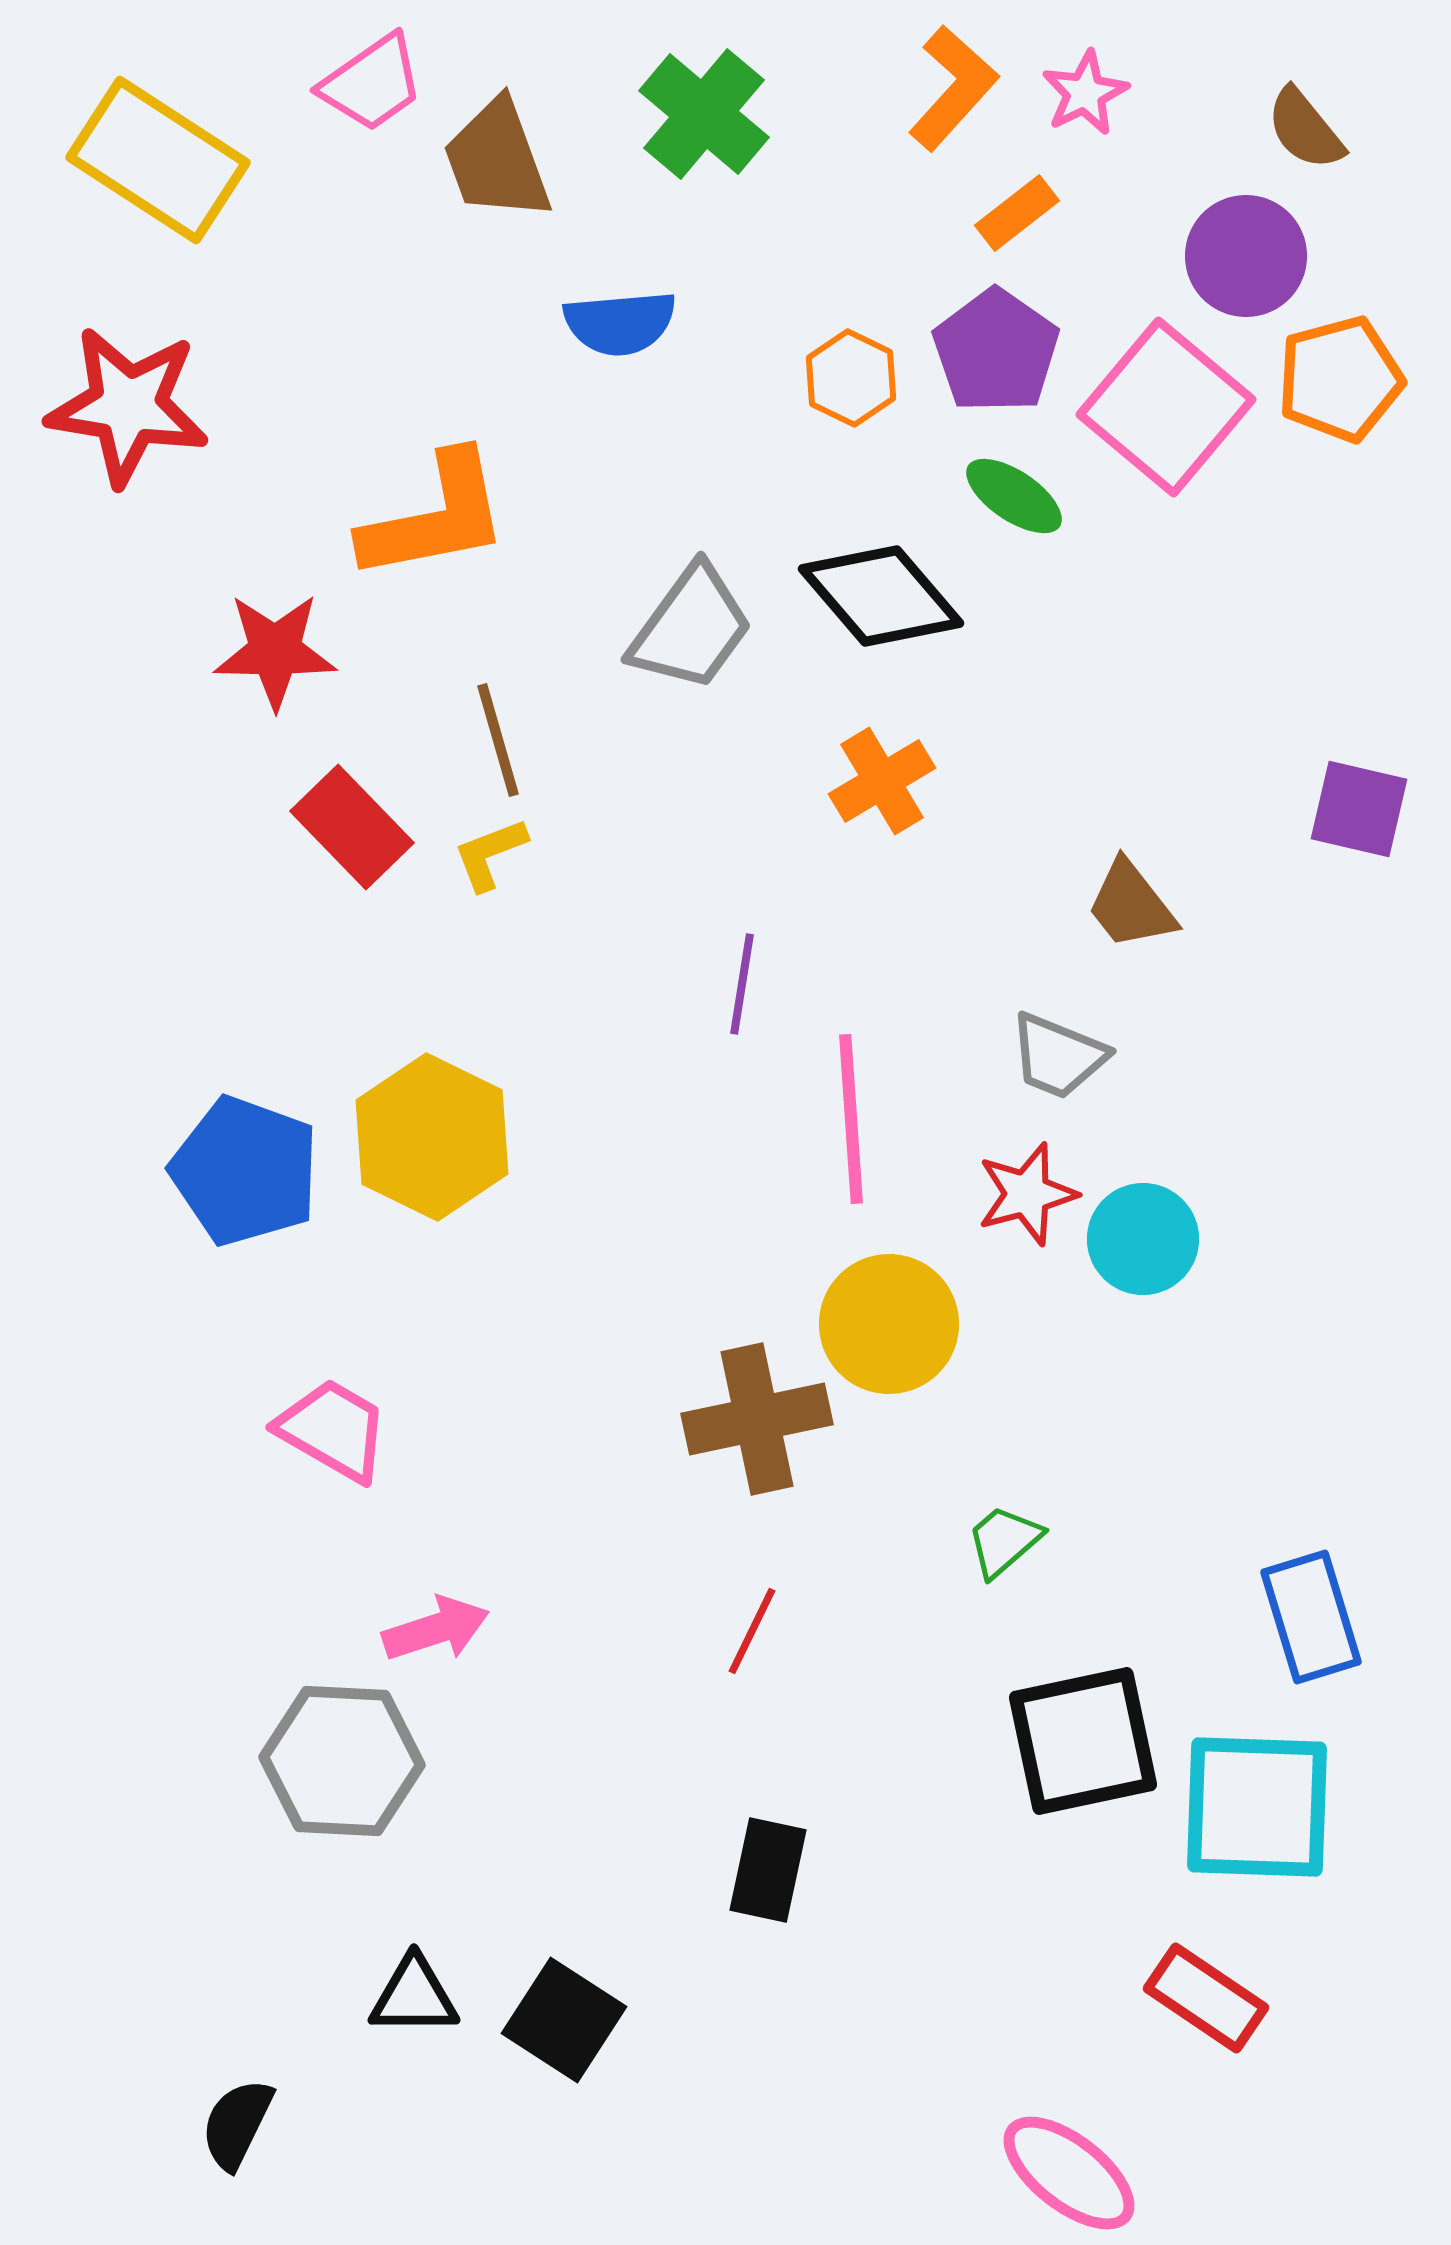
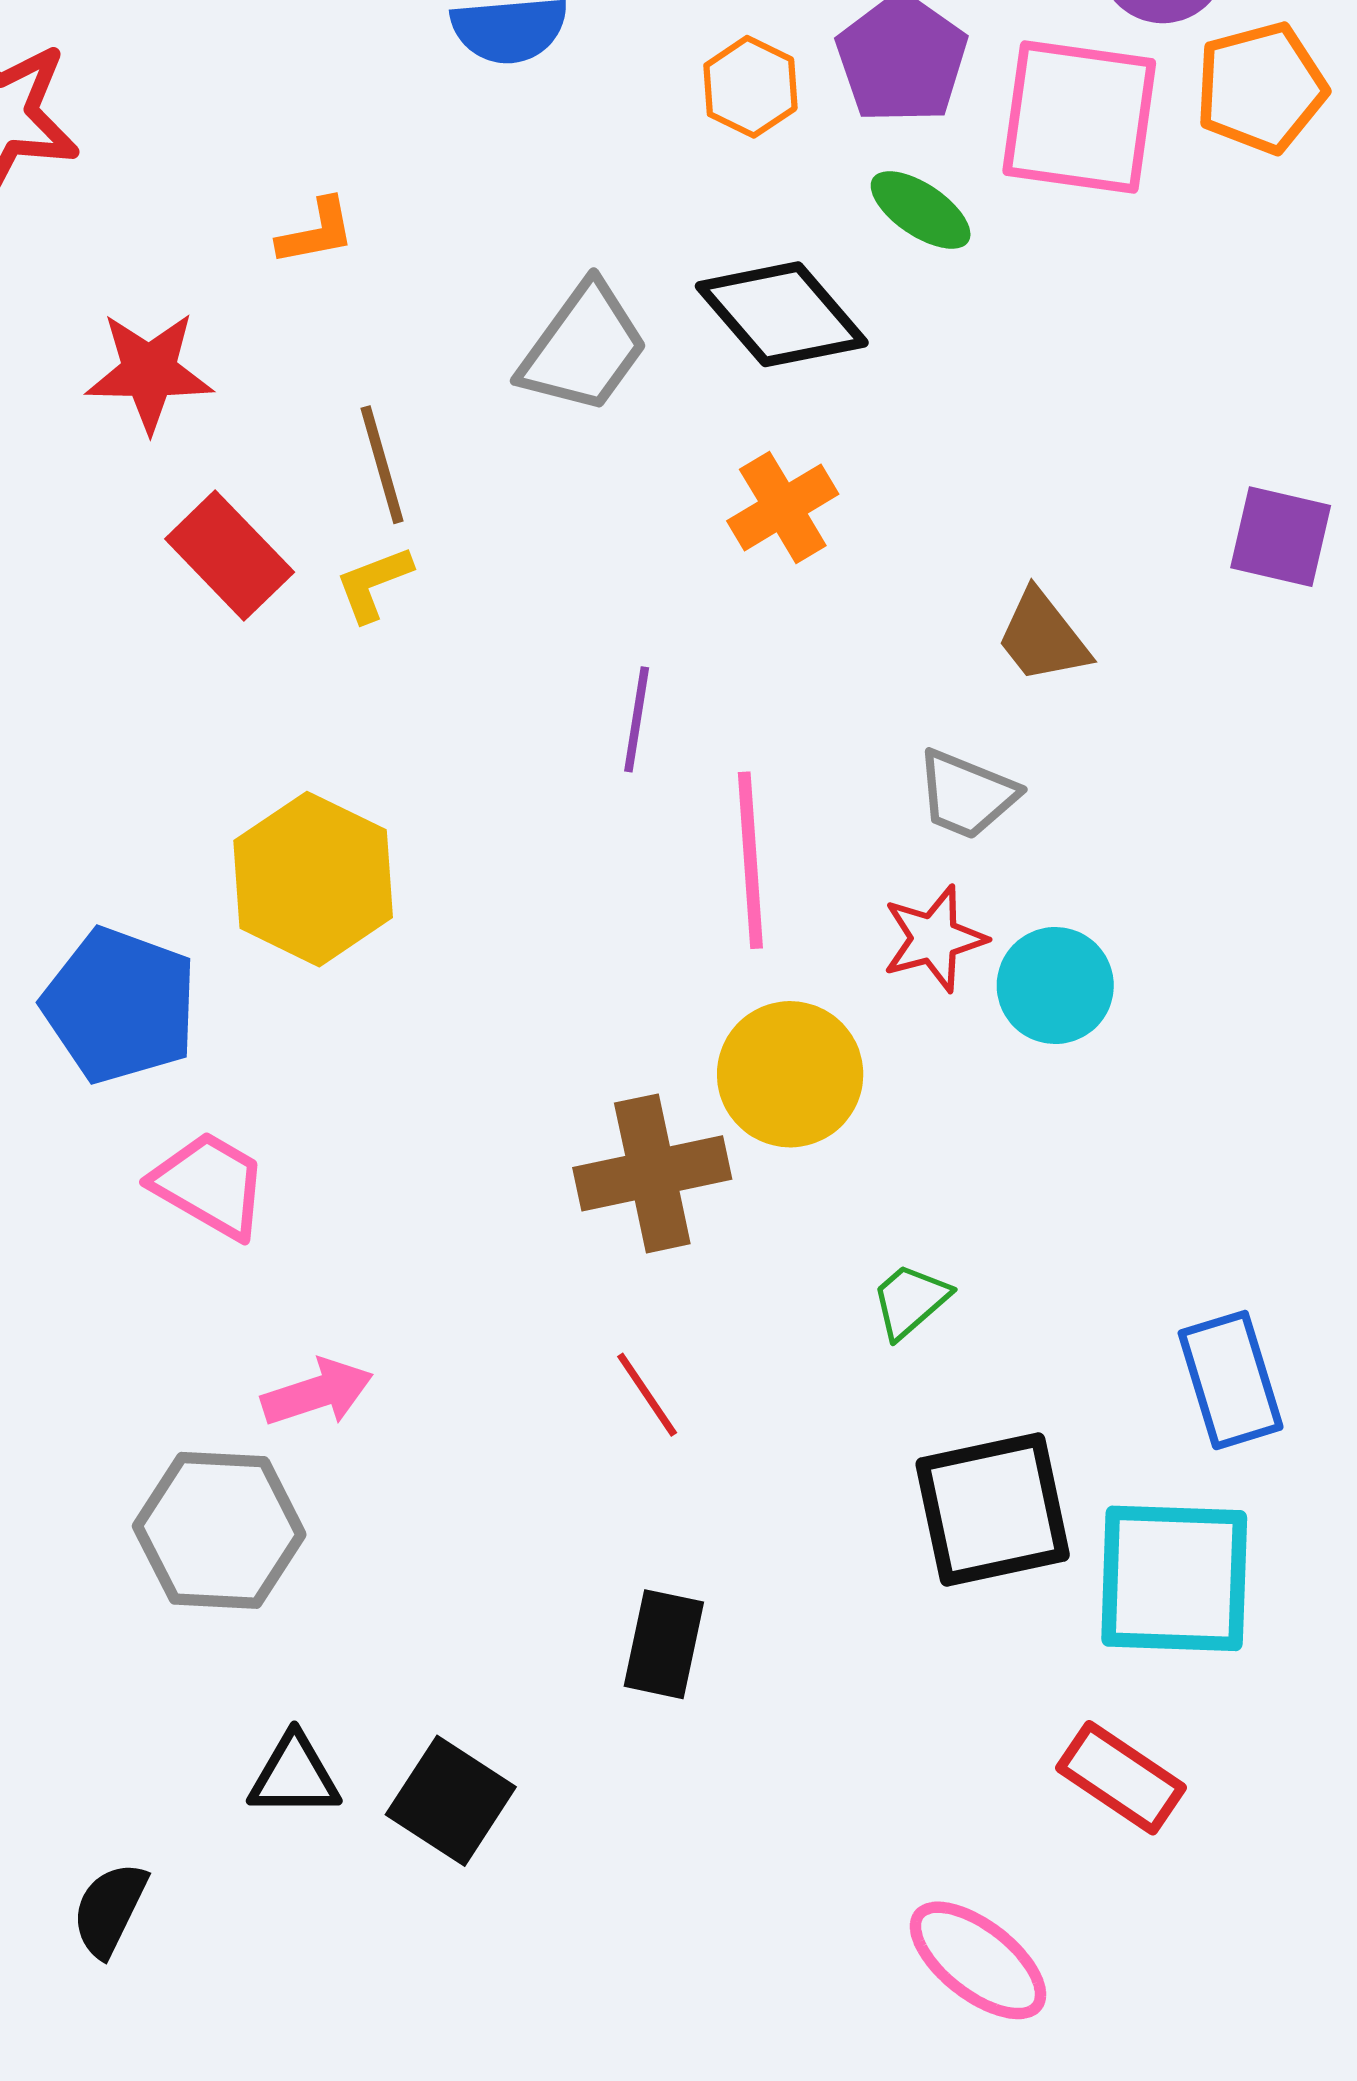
pink square: (1166, 407) -> (1079, 117), turned -32
orange L-shape: (435, 517) -> (316, 232), size x0.5
blue pentagon: (245, 1171) -> (120, 1005), moved
red line: (752, 1631) -> (647, 1395), turned -60

